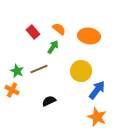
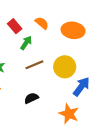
green arrow: (53, 47) -> (26, 43), moved
brown line: (39, 69) -> (34, 65), moved
orange star: (97, 117) -> (69, 114), moved

